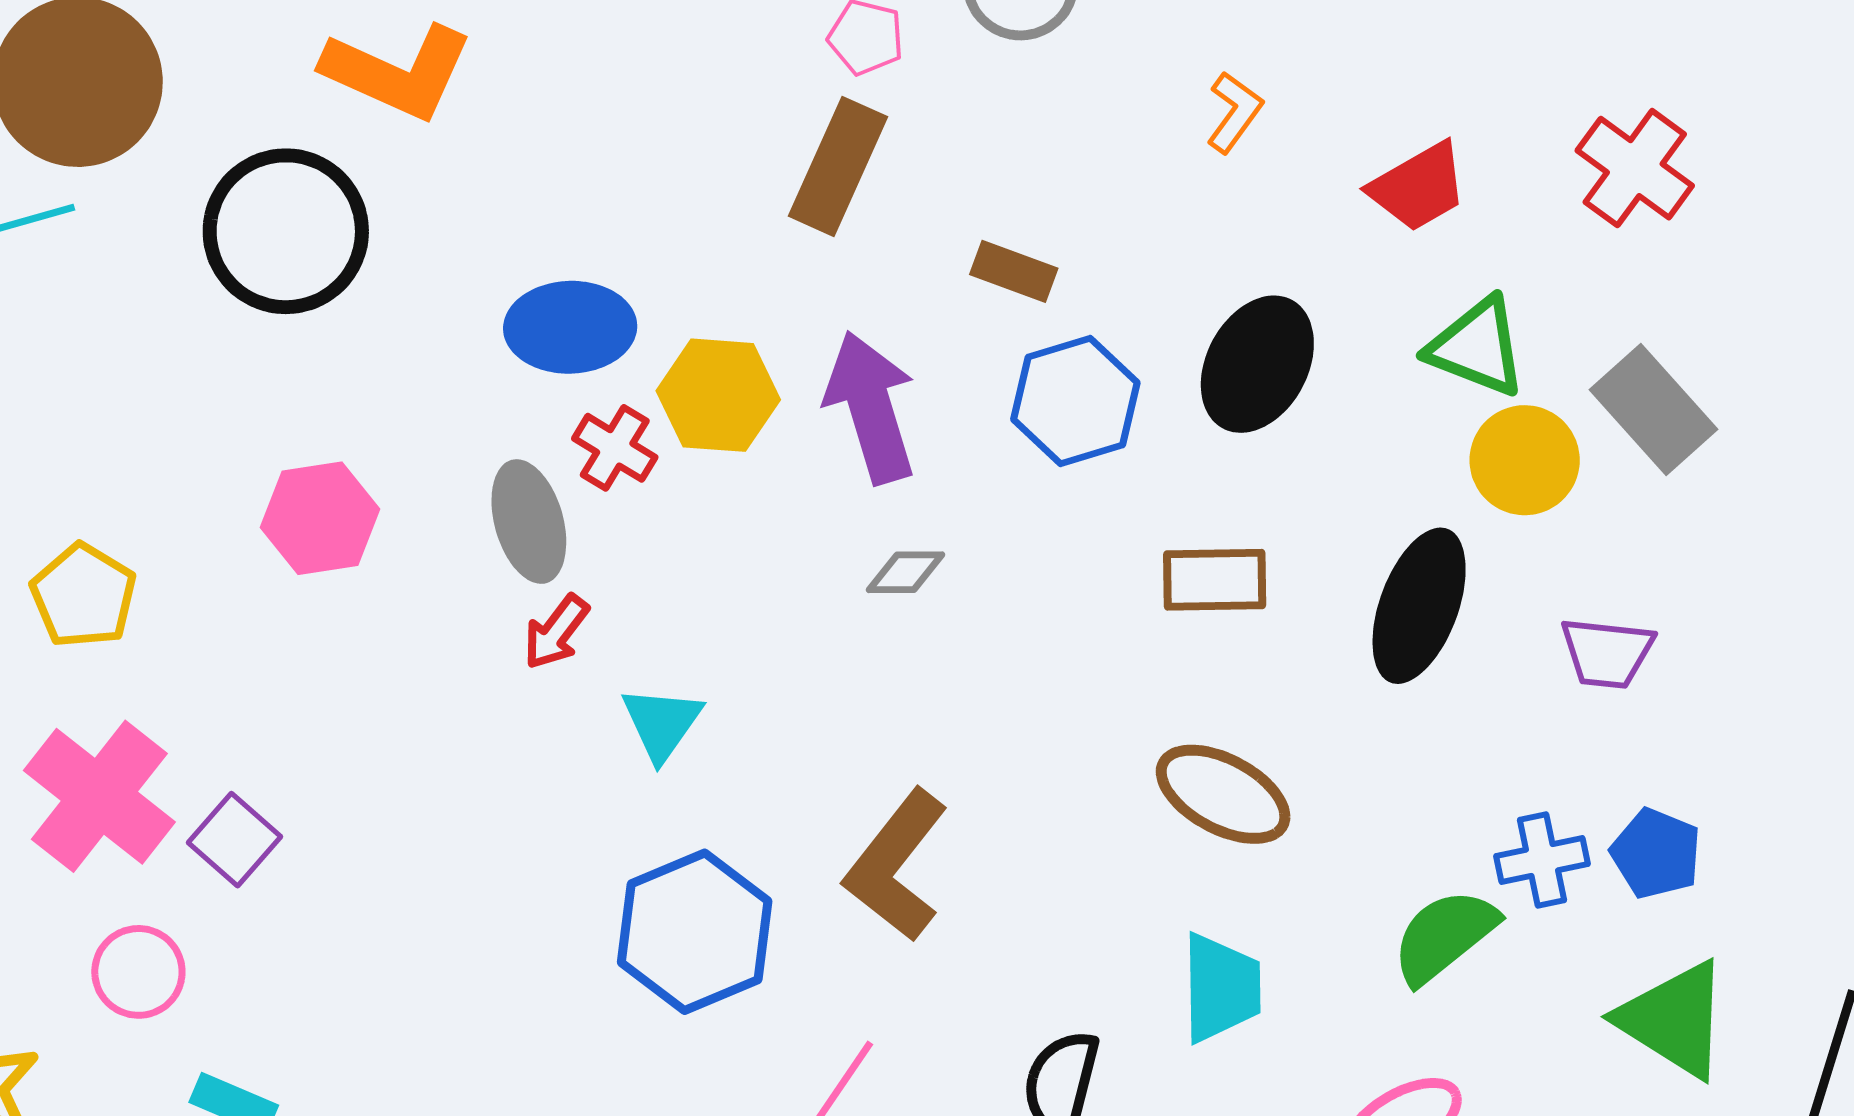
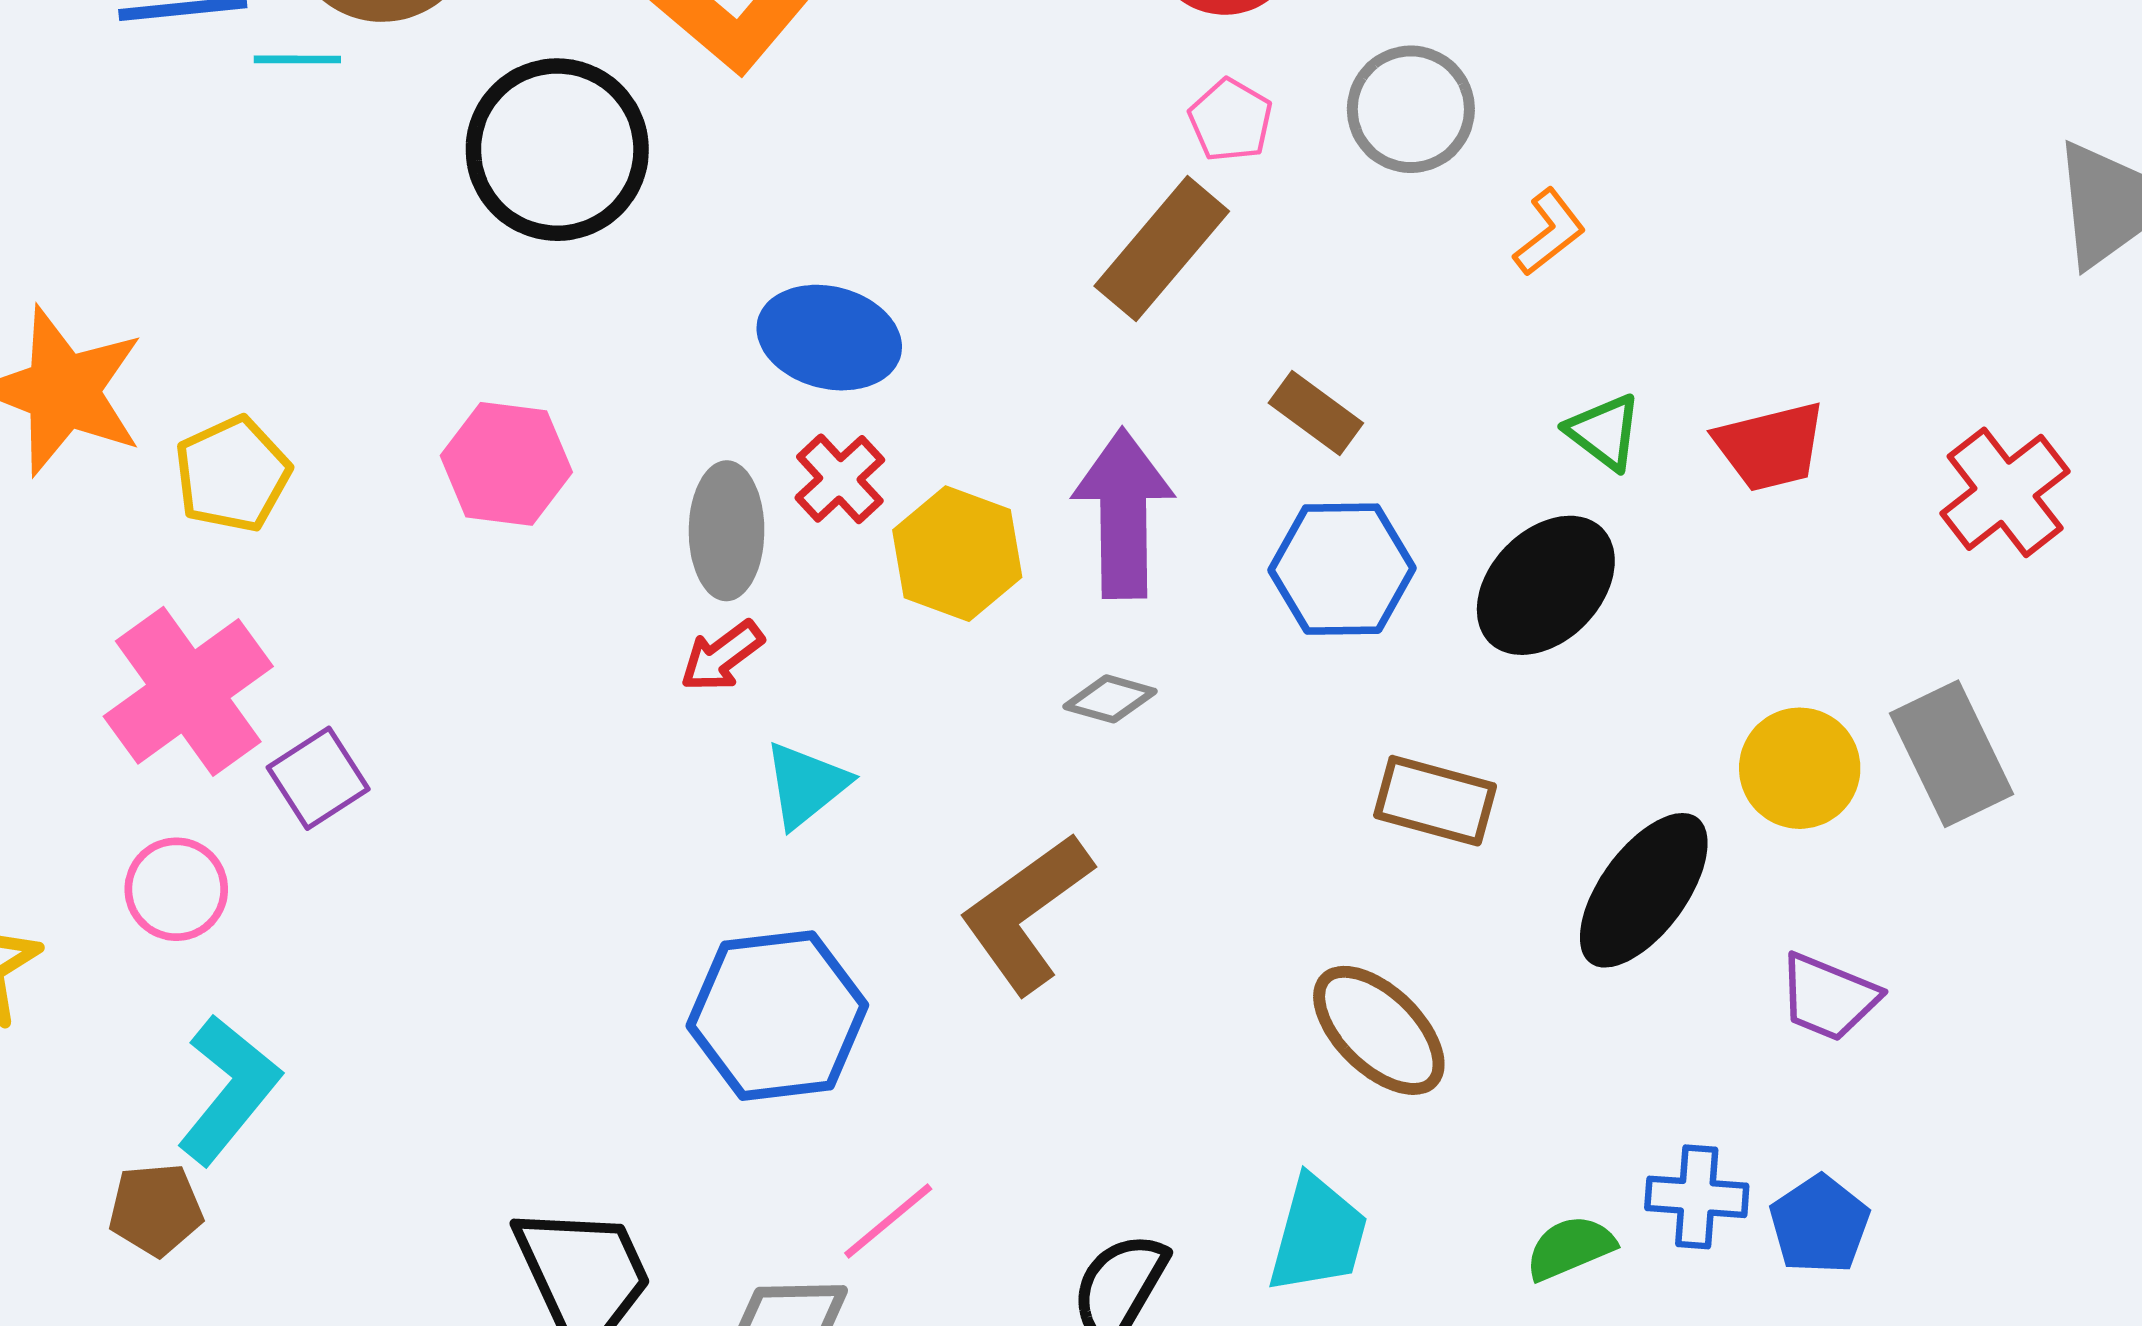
orange L-shape: (1234, 112) -> (1549, 232), moved
green triangle: (1477, 347) -> (1604, 432), moved, size x0.7
yellow hexagon: (718, 395) -> (957, 554), moved
brown L-shape: (896, 865) -> (1026, 913), moved
green semicircle: (1444, 936) -> (1570, 1248), size x0.7

